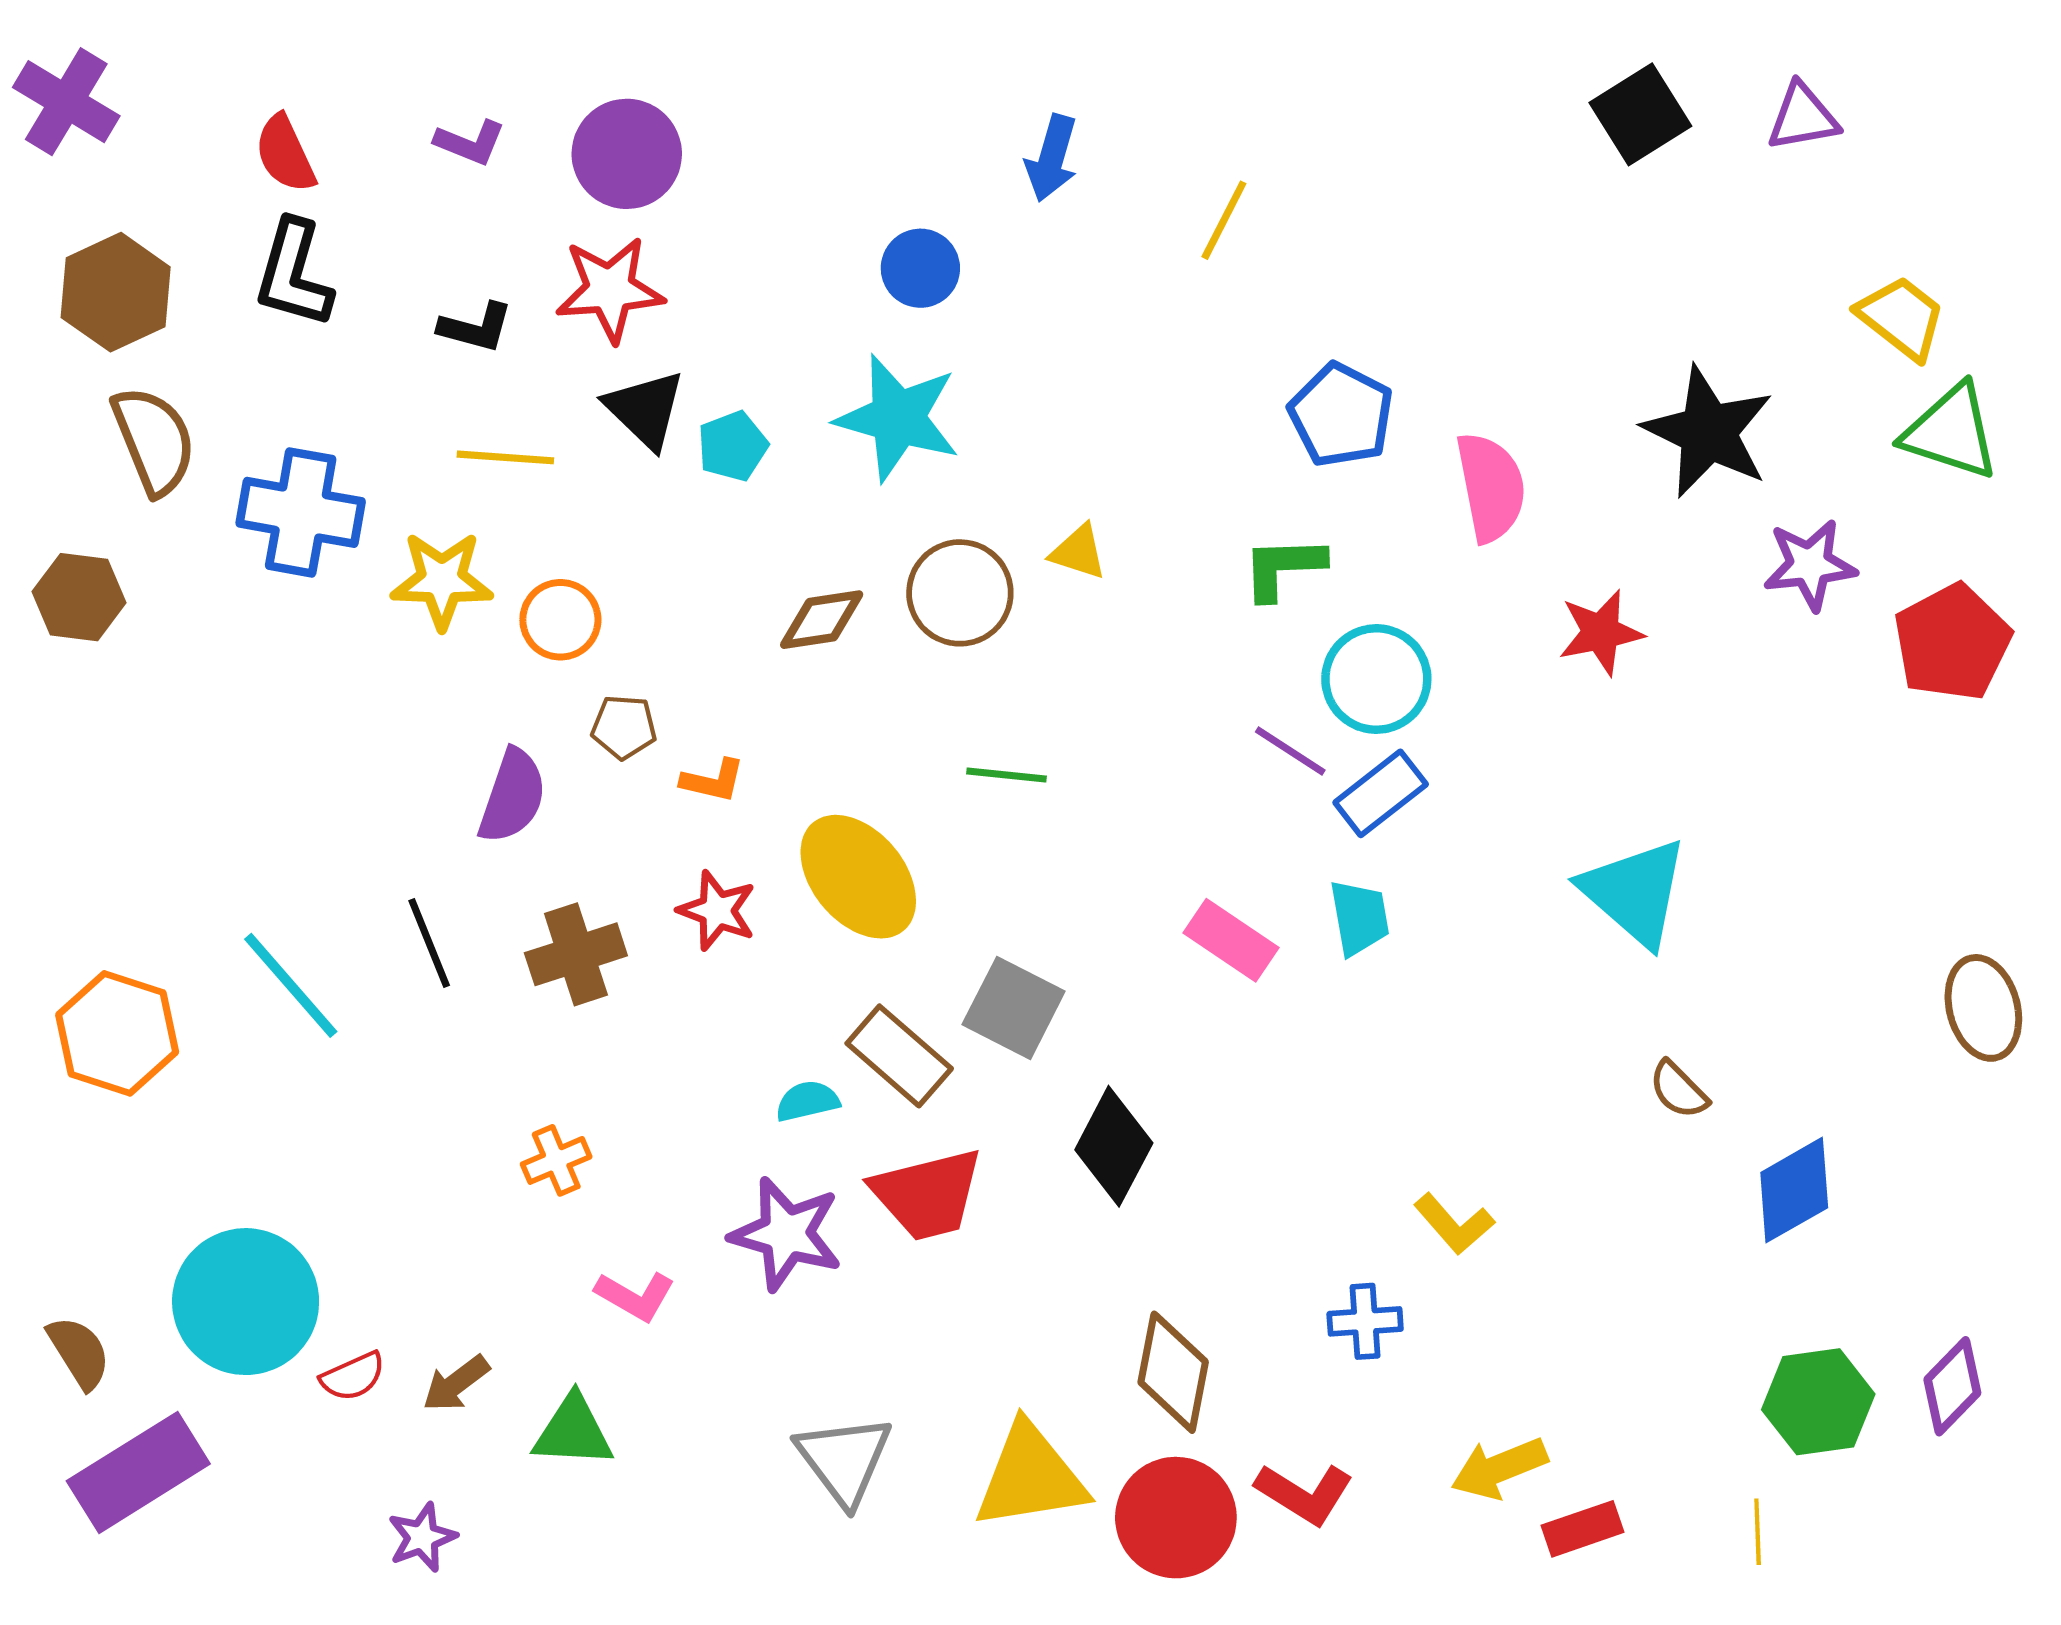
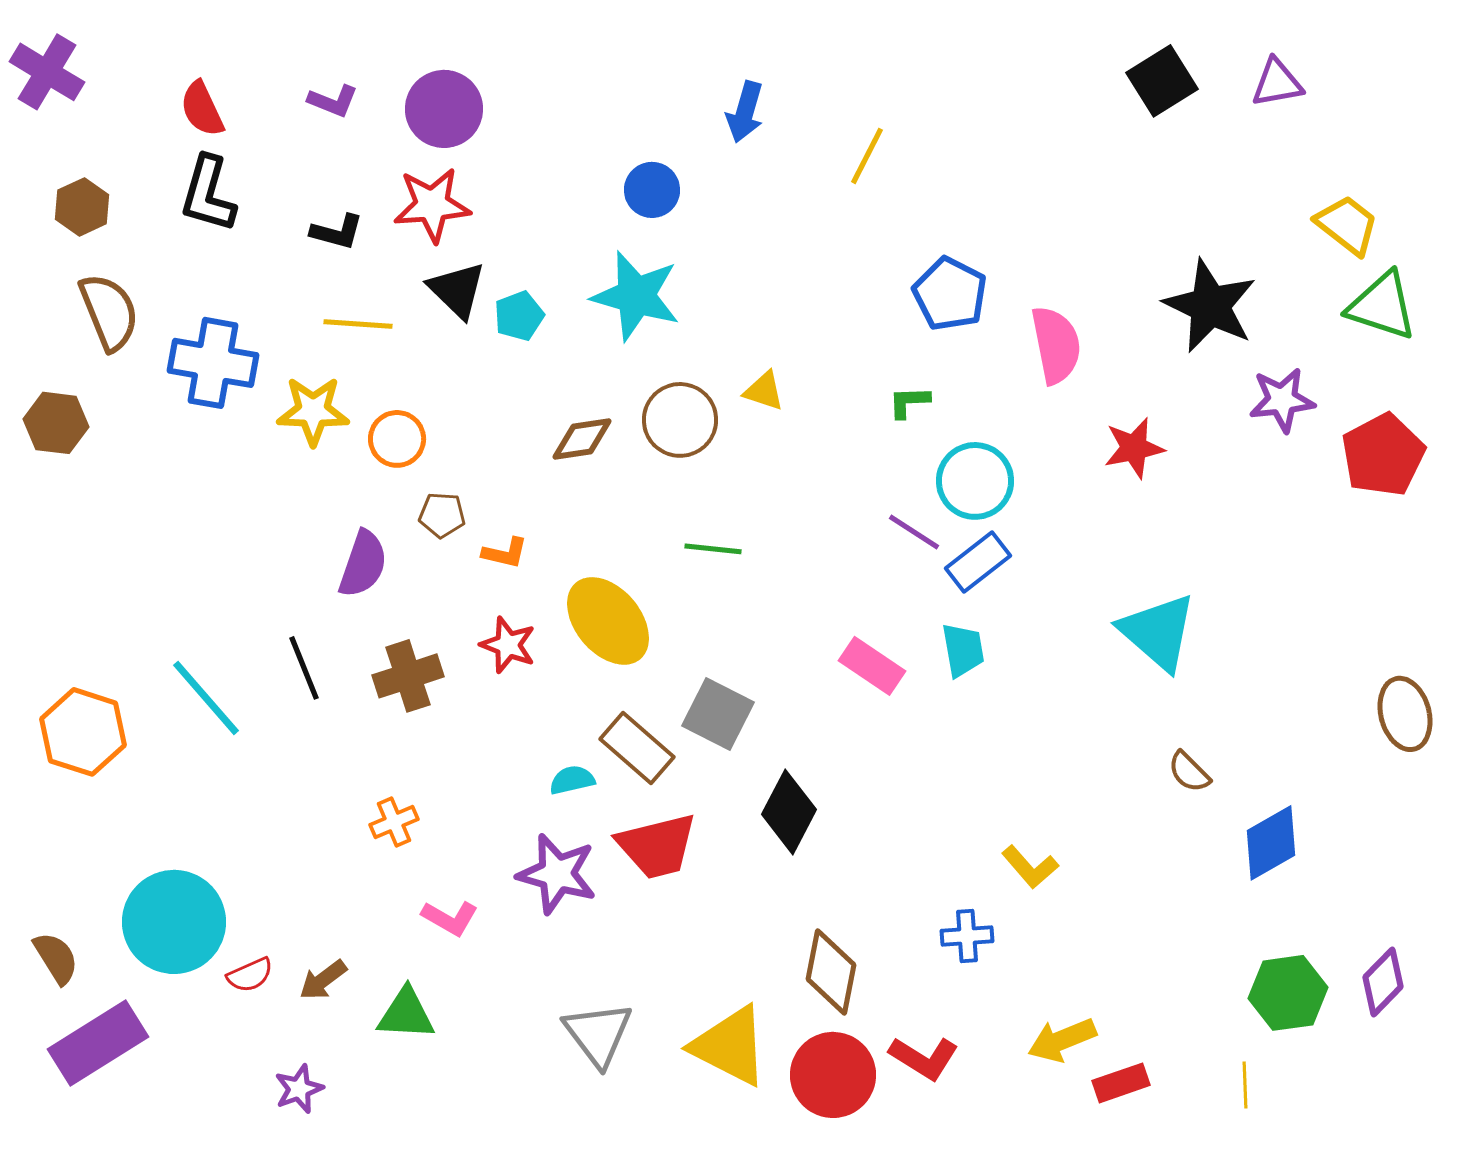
brown hexagon: (116, 292) -> (82, 207), size x0.7
green L-shape: (1283, 567) -> (909, 402), size x0.7
yellow triangle: (1030, 1477) -> (730, 1046), turned 36

